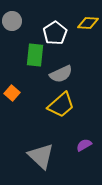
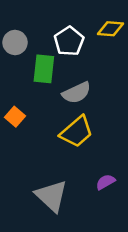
gray circle: (12, 21) -> (15, 42), moved

